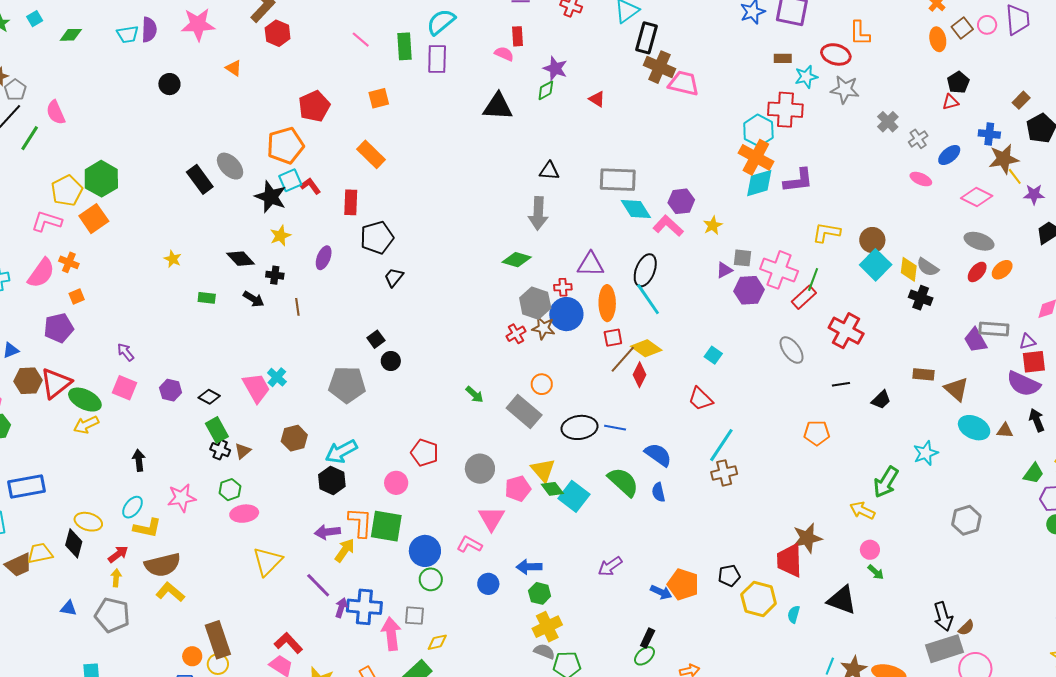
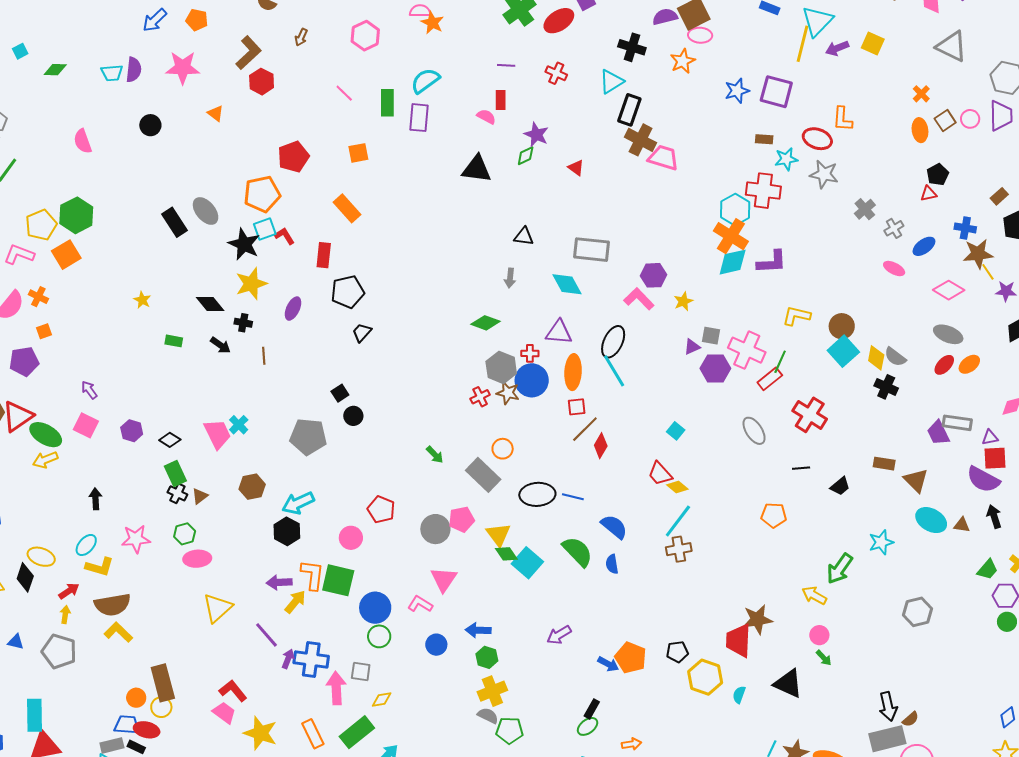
pink semicircle: (56, 112) -> (83, 141), moved
cyan diamond: (636, 209) -> (567, 284), moved
gray arrow: (538, 213) -> (510, 278), size x0.6
yellow star: (280, 236) -> (251, 284), size x1.5
yellow diamond: (646, 348) -> (677, 487), moved, size x0.7
pink pentagon: (518, 489) -> (462, 519), moved

